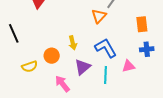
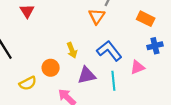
orange rectangle: (142, 24) -> (146, 19), turned -49
purple triangle: (83, 67) -> (87, 75), turned 36

